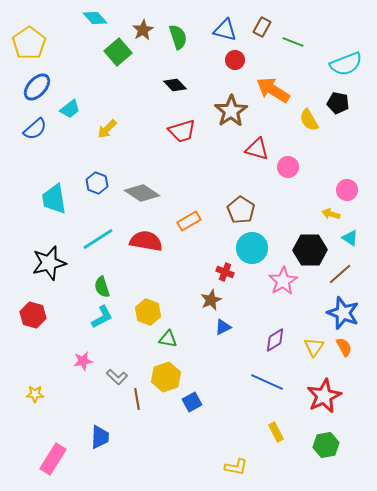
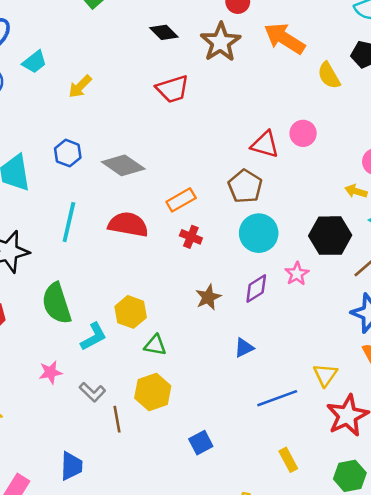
brown star: (231, 111) -> (221, 42), moved
red triangle: (257, 149) -> (265, 144), moved
cyan line: (98, 239) -> (69, 222), turned -44
red cross: (225, 272) -> (191, 237), moved
pink star: (283, 281) -> (297, 274), size x0.7
green semicircle: (102, 287) -> (57, 303), moved, size x1.6
cyan L-shape: (102, 317) -> (94, 337), moved
blue triangle: (223, 327) -> (244, 348), moved
purple diamond: (275, 340) -> (256, 289), moved
yellow triangle: (314, 347) -> (325, 375), moved
blue line: (267, 382) -> (277, 398), turned -44
blue square: (192, 402) -> (201, 443), moved

